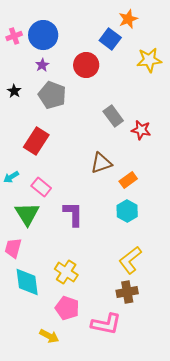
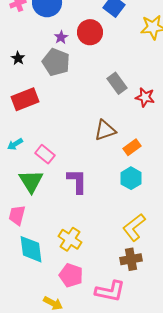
purple star: (42, 65) -> (61, 37), moved
red rectangle: (36, 141) -> (25, 99), moved, turned 36

